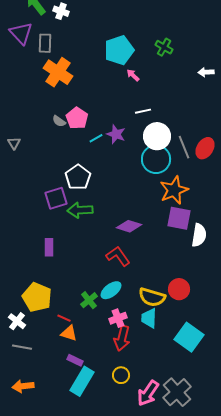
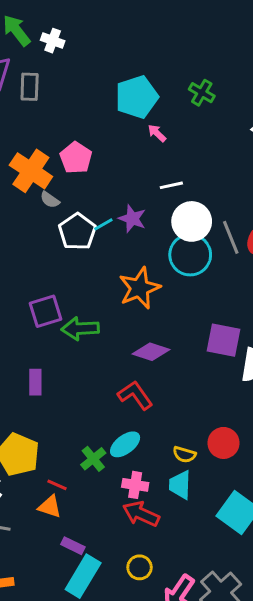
orange cross: (58, 72) -> (31, 171), moved
pink pentagon: (77, 118) -> (76, 158), moved
white pentagon: (78, 177) -> (77, 232), moved
orange star: (174, 190) -> (140, 288), moved
yellow semicircle: (152, 297) -> (184, 455), size x0.6
pink cross: (118, 318) -> (135, 485), turned 30
orange triangle: (69, 333) -> (50, 507), moved
red arrow: (122, 338) -> (141, 514), turned 100

